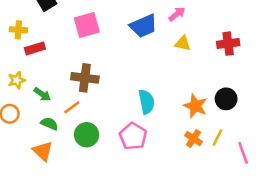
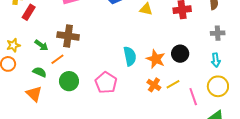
red rectangle: (35, 48) -> (29, 12), turned -42
yellow star: (17, 80) -> (13, 45), moved
green arrow: (42, 94) -> (41, 45), moved
cyan semicircle: (146, 102) -> (130, 56), moved
yellow line: (217, 137) -> (173, 84), turned 32

